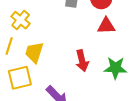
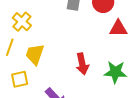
red triangle: (106, 26) -> (118, 28), moved
yellow square: (20, 78) -> (20, 79), size x0.7

